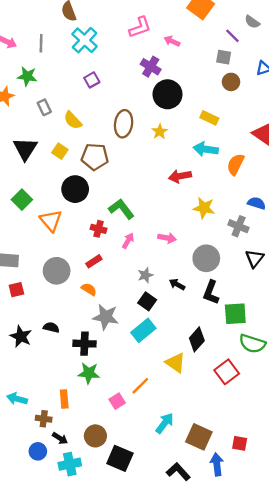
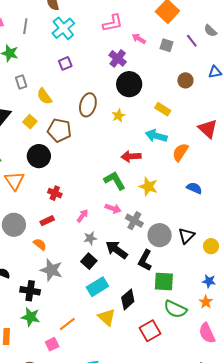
gray square: (224, 57) -> (166, 45), moved
green L-shape: (121, 209) -> (115, 180), moved
gray cross: (239, 226) -> (134, 221), moved
pink arrow: (128, 241) -> (83, 216), moved
gray circle: (206, 258) -> (160, 235), moved
black arrow: (177, 284) -> (117, 250), size x1.6
cyan rectangle: (143, 330) -> (97, 287), moved
orange line: (140, 386) -> (67, 324), moved

